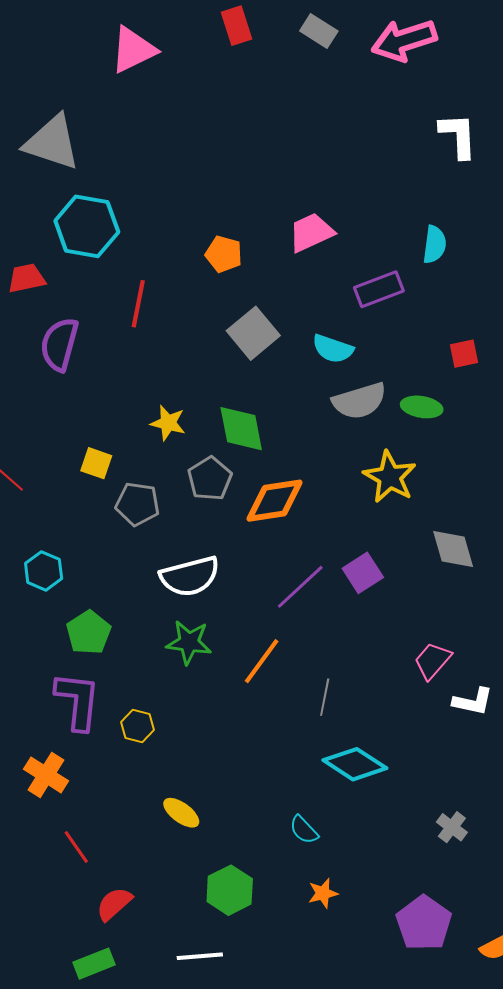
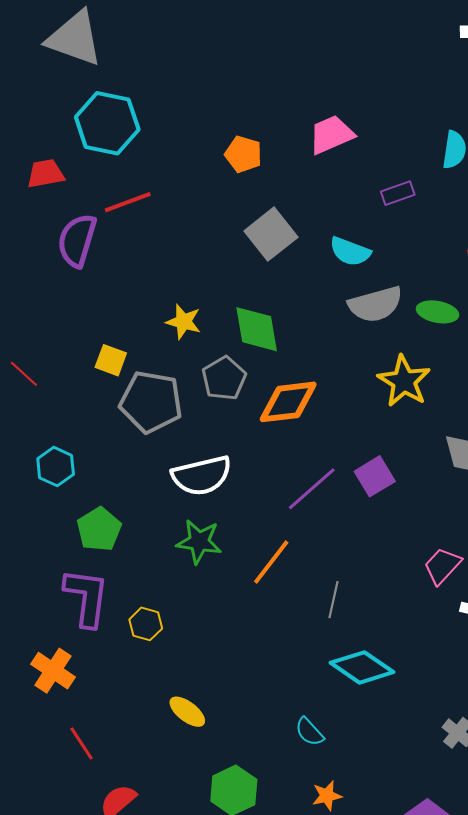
purple rectangle: (379, 289) -> (398, 193), size x0.7
red line: (138, 304) -> (128, 202), moved, turned 57
gray pentagon: (138, 504) -> (151, 402), size x1.4

